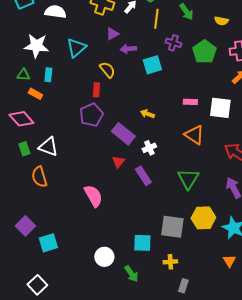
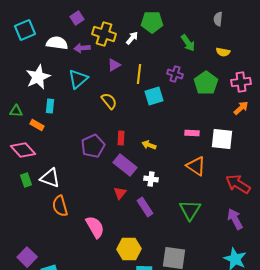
yellow line: (156, 19) -> (139, 74), moved
white star: (36, 46) -> (38, 77), turned -30
purple arrow: (128, 49) -> (82, 48), moved
green triangle: (23, 75) -> (16, 111), moved
red rectangle: (96, 90) -> (121, 138), moved
white cross: (149, 148) -> (151, 179), turned 32
orange semicircle: (39, 177) -> (60, 206), moved
yellow hexagon: (203, 218) -> (129, 249), moved

